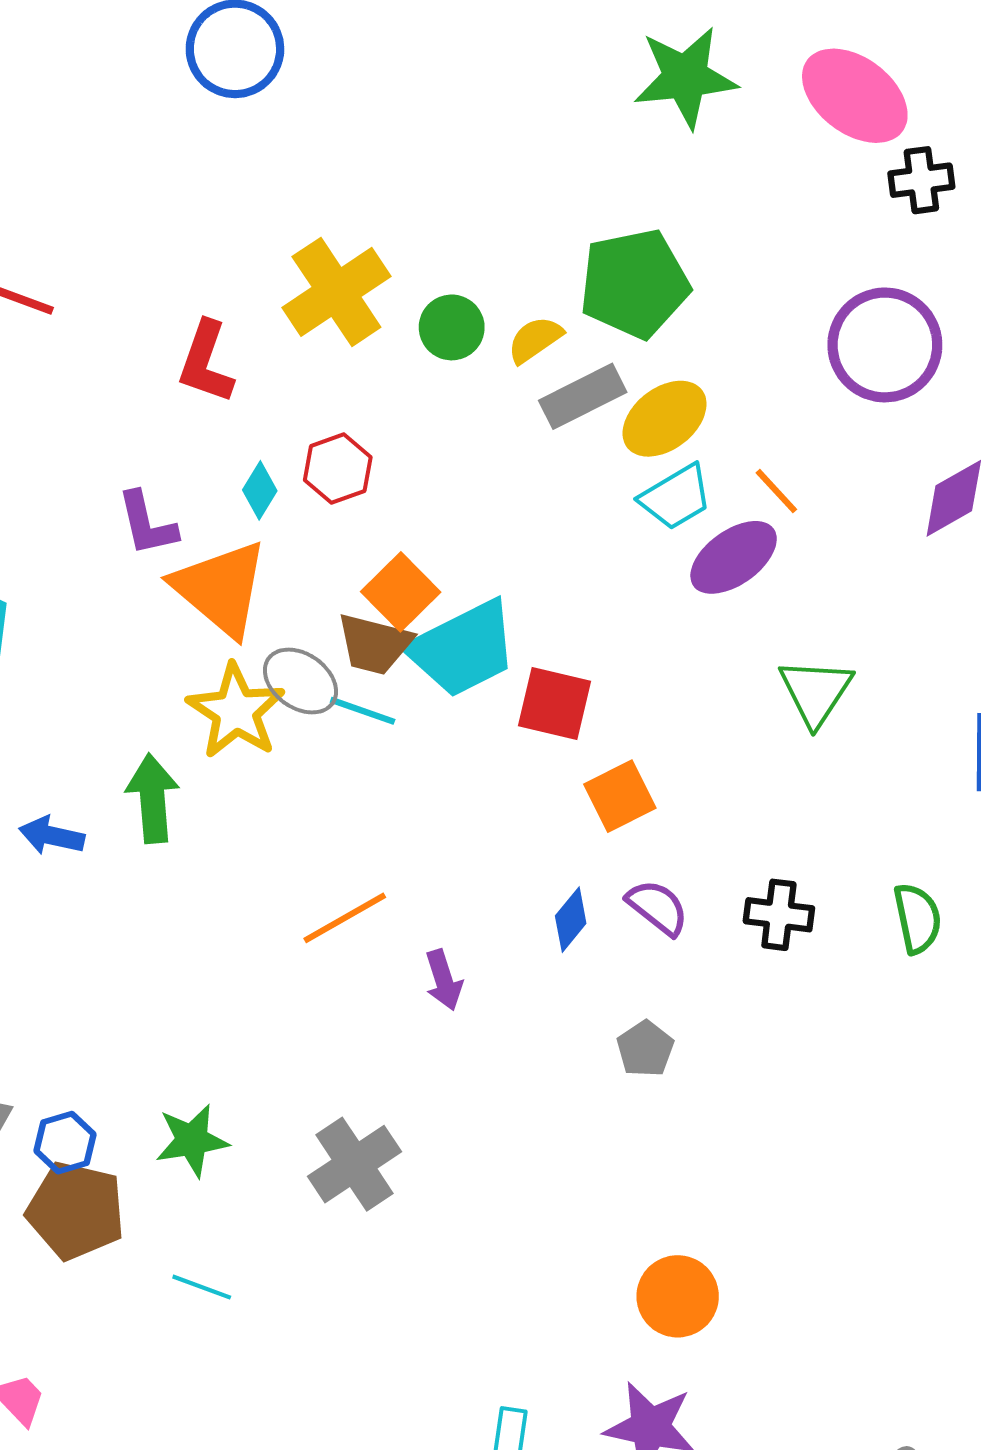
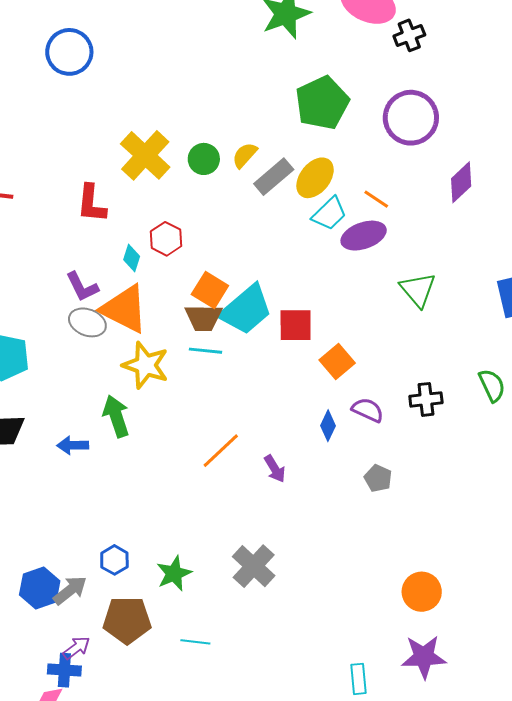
green pentagon: (634, 284) -> (322, 103), moved
purple ellipse: (734, 557) -> (364, 236), turned 30
gray ellipse: (300, 681) -> (87, 322), moved
blue hexagon: (65, 1143) -> (114, 560), moved

